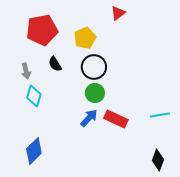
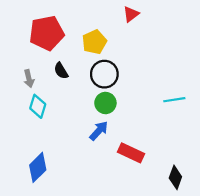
cyan line: (160, 115) -> (174, 100), moved
red rectangle: (116, 119) -> (131, 153), moved

